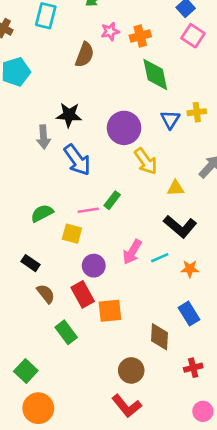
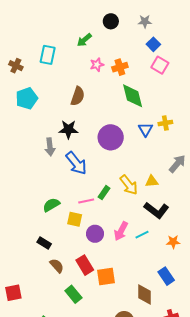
brown semicircle: (85, 55) -> (78, 96), moved
yellow arrow: (146, 161) -> (129, 185), moved
purple circle: (94, 266) -> (95, 234), moved
orange star: (190, 269) -> (173, 242), moved

